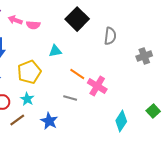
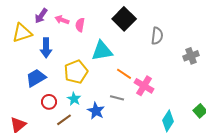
pink semicircle: (33, 25) -> (80, 25), turned 96
cyan triangle: (55, 51) -> (102, 51), size x1.6
blue star: (49, 121) -> (96, 111), moved

